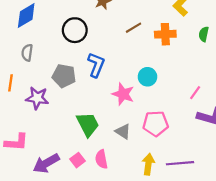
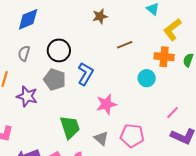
black circle: (75, 30) -> (59, 50), moved
orange cross: (165, 34) -> (164, 57), moved
cyan circle: (147, 77) -> (147, 78), moved
pink star: (123, 94) -> (106, 104), turned 30

